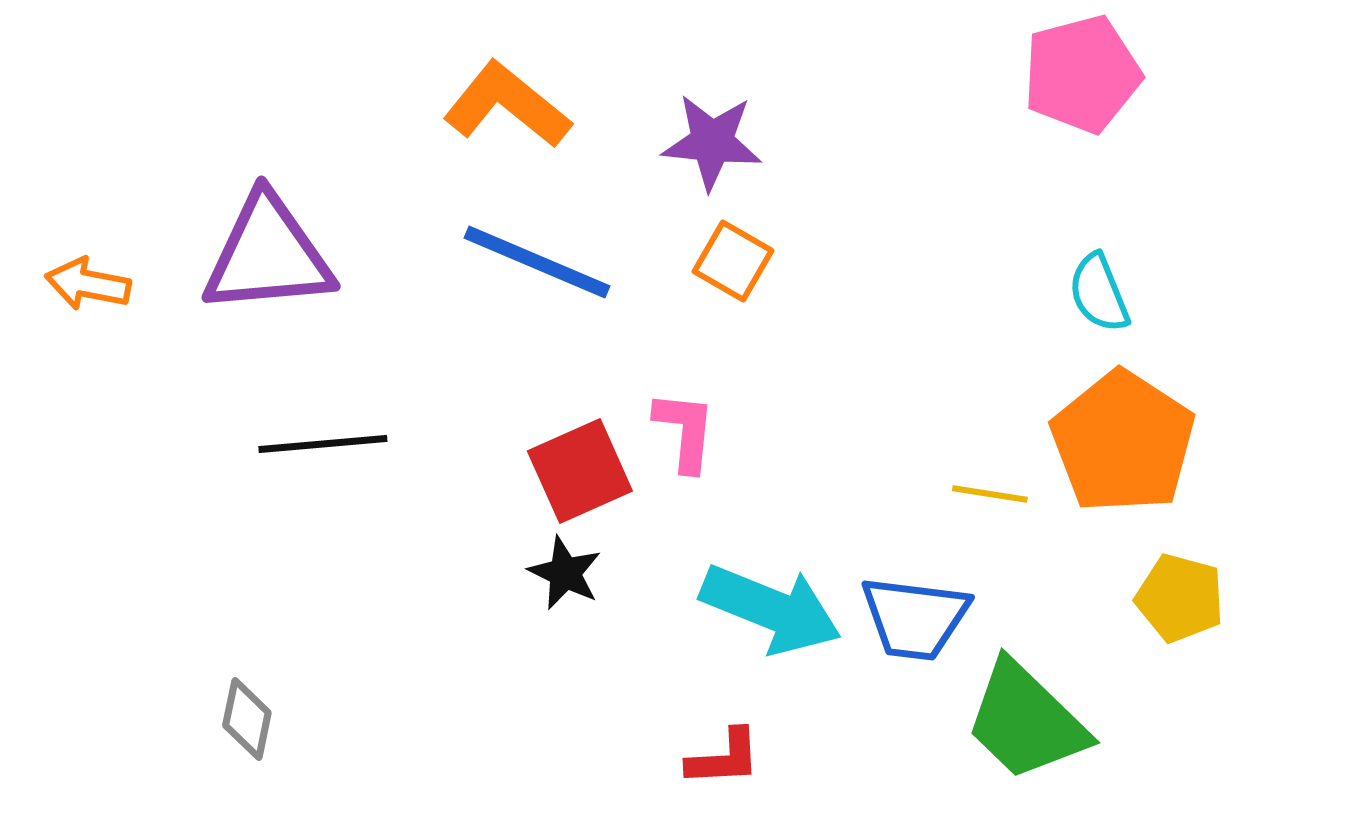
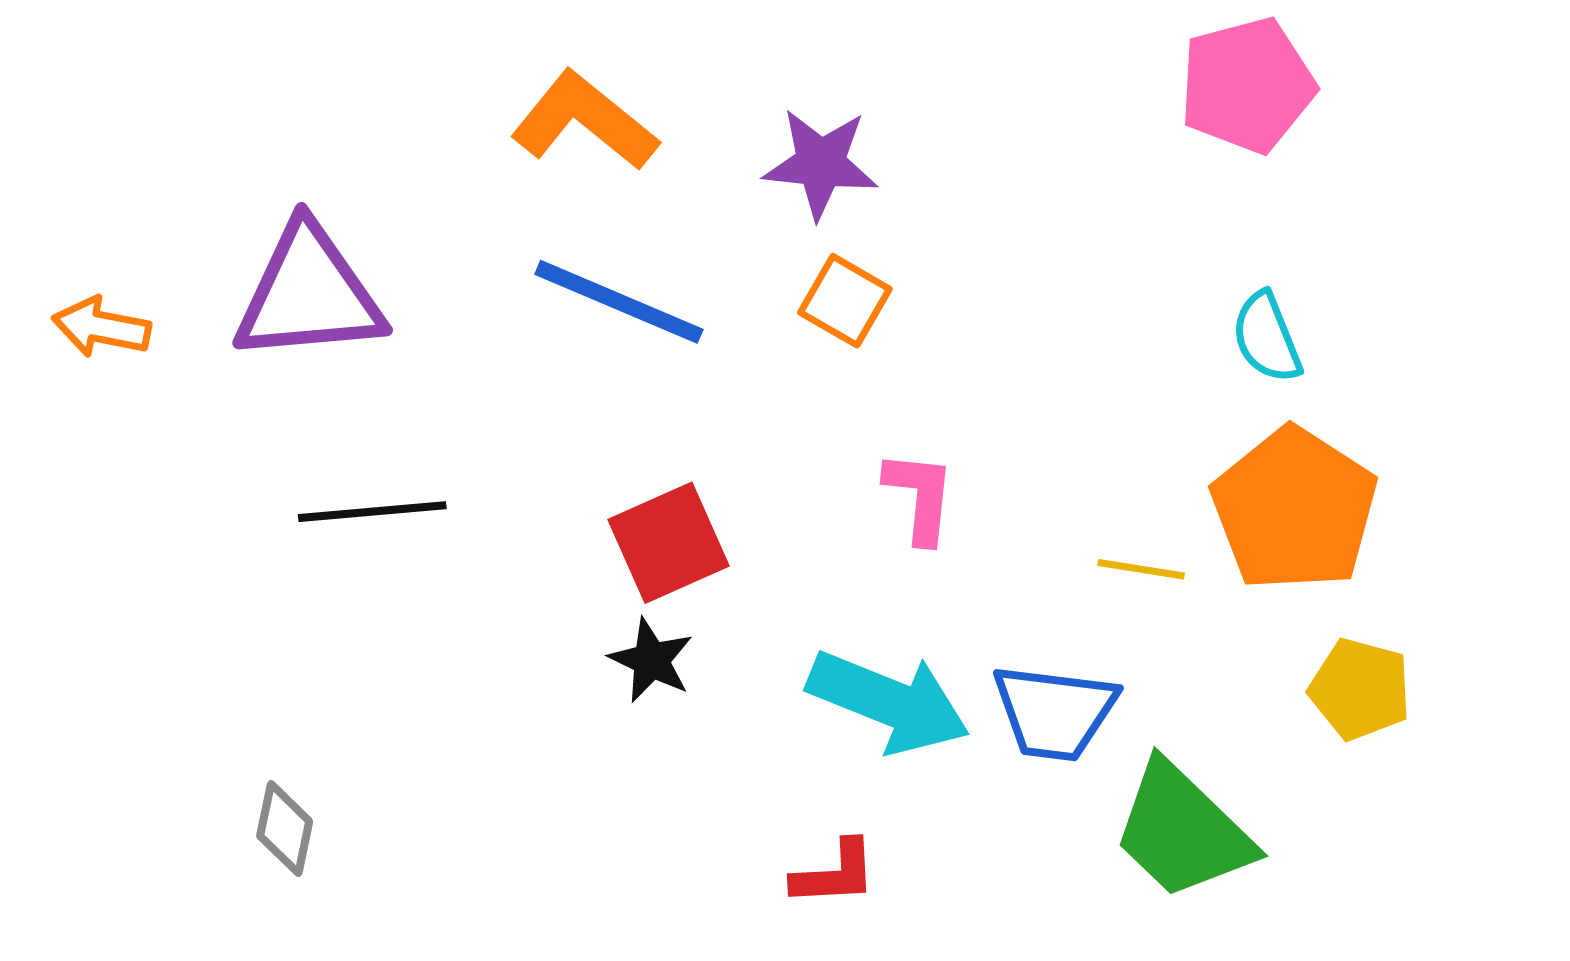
pink L-shape: (685, 431) -> (920, 497), moved

